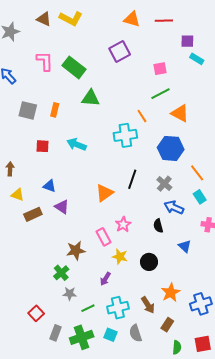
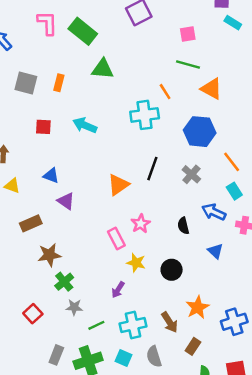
green line: (160, 94) -> (188, 65), turned 42
blue arrow: (174, 207) -> (214, 212), moved
brown rectangle: (33, 214) -> (31, 223), moved
brown star: (76, 250) -> (49, 255), moved
red square: (36, 313) -> (33, 314), moved

